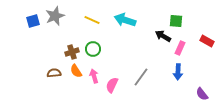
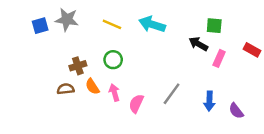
gray star: (55, 16) -> (67, 19), turned 30
brown cross: (72, 52) -> (78, 66), moved
blue arrow: (178, 72) -> (209, 101), moved
purple semicircle: (202, 94) -> (236, 111), moved

